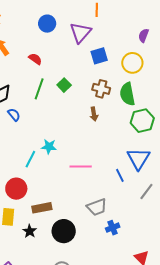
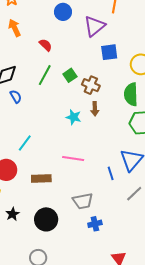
brown cross: (101, 89) -> (91, 85), moved
cyan star: (49, 147) -> (74, 117), moved
brown rectangle: (42, 208) -> (41, 179), moved

